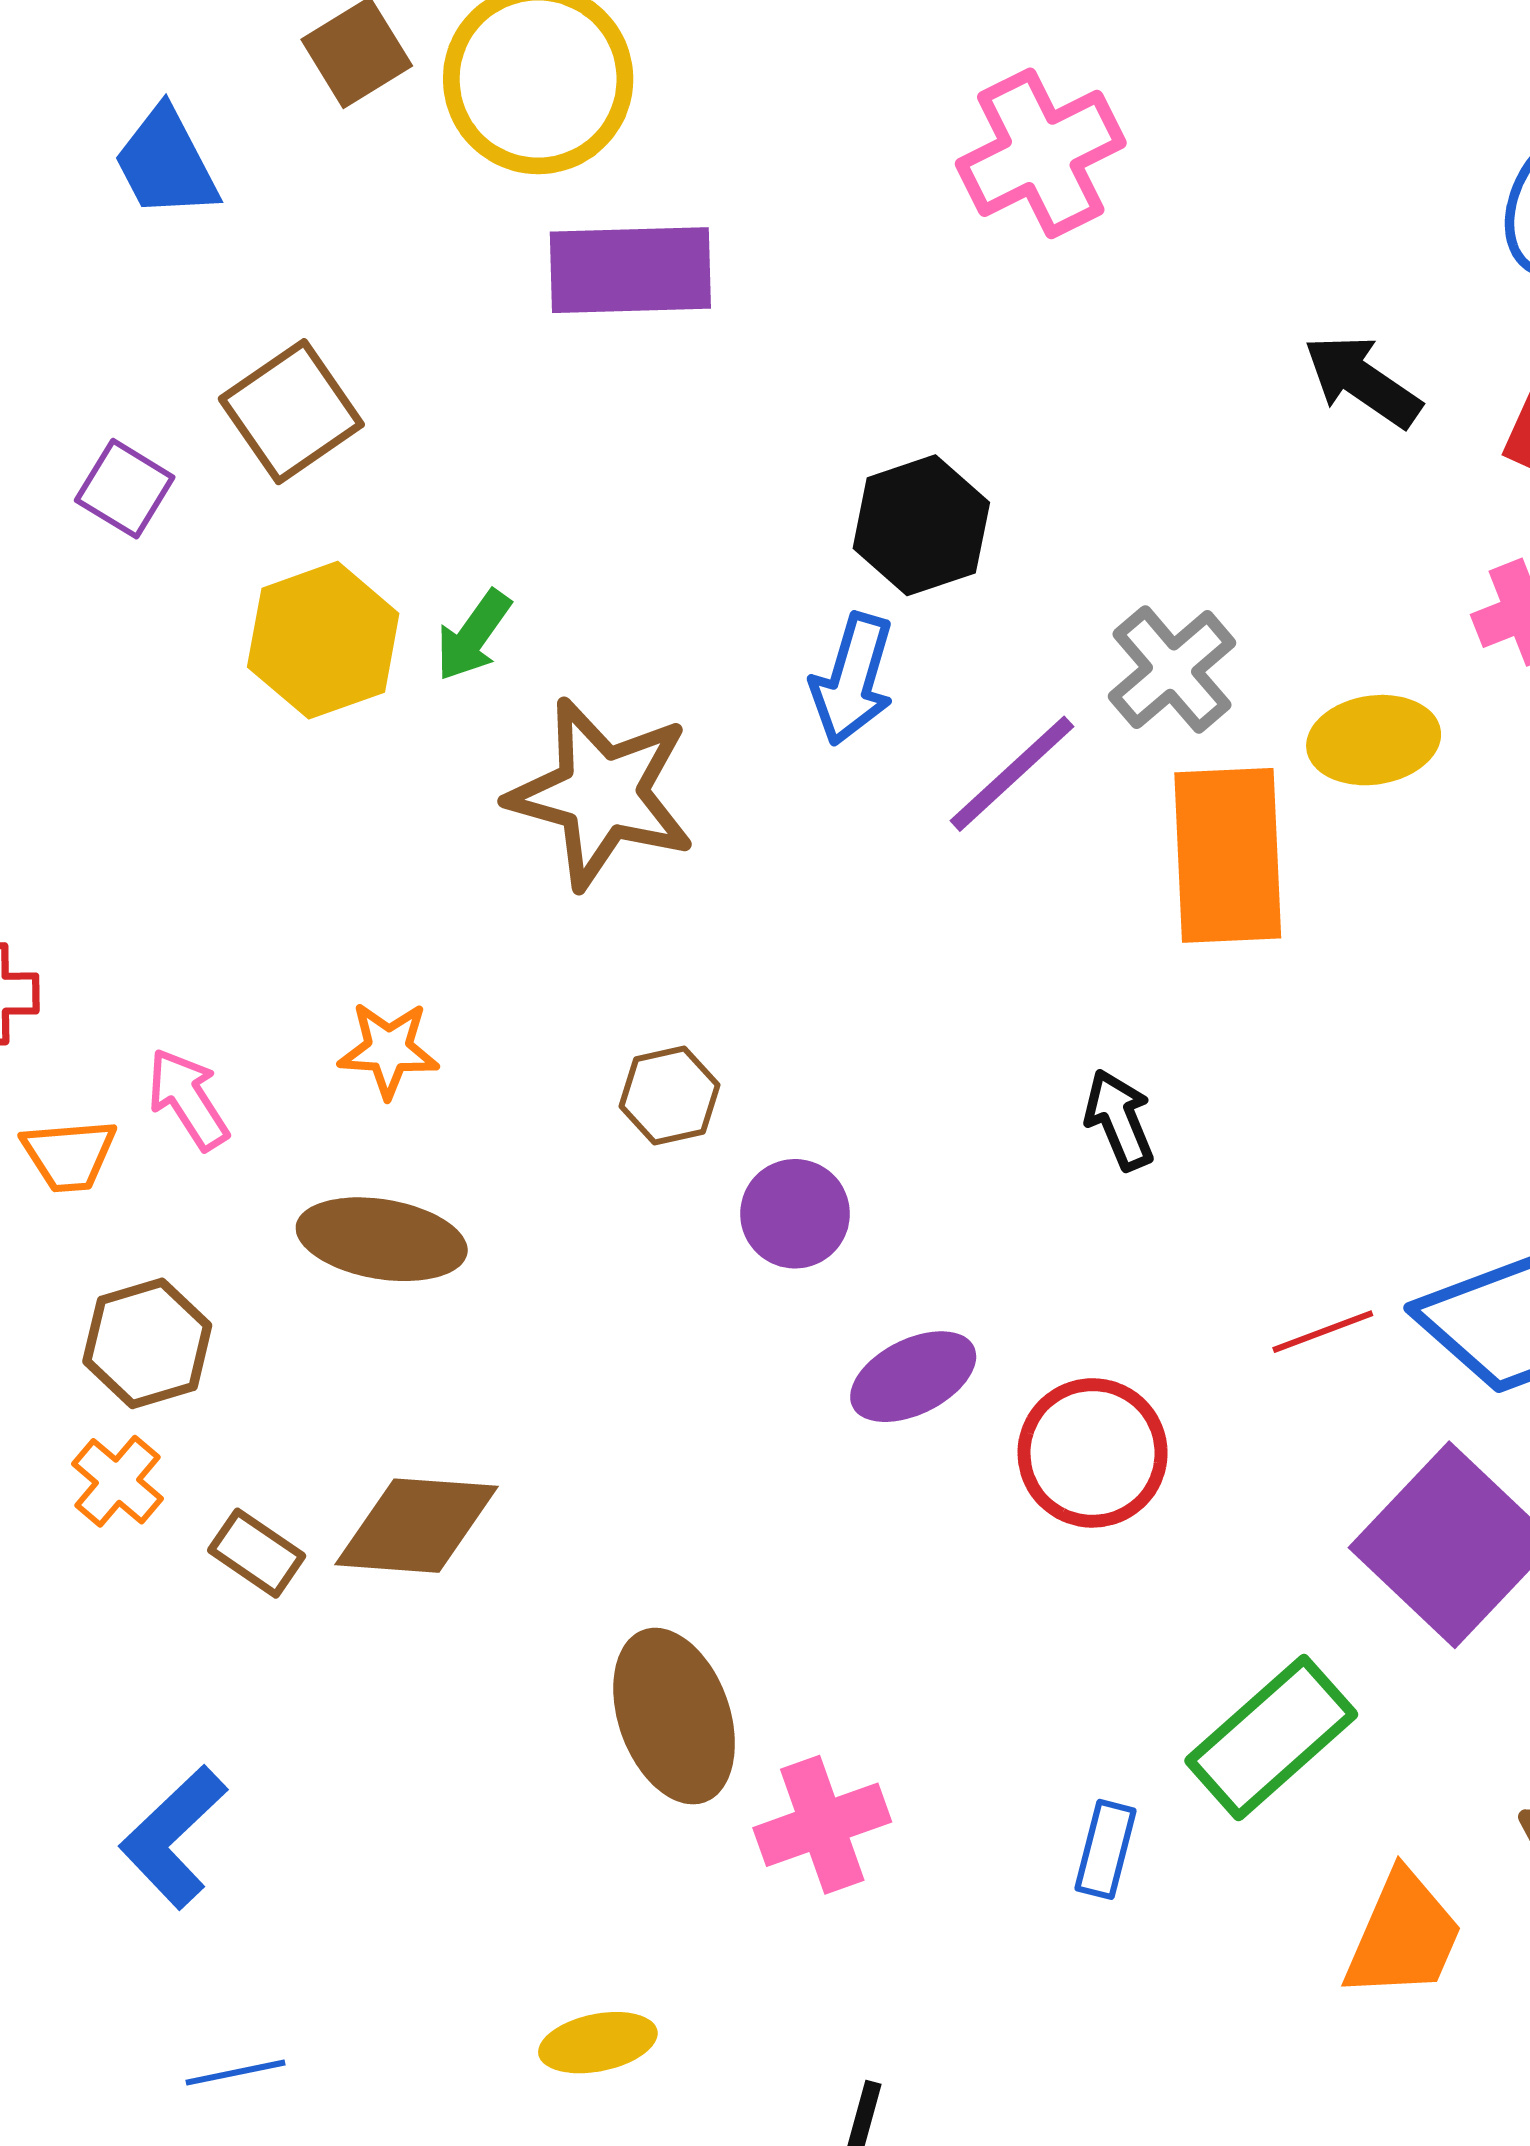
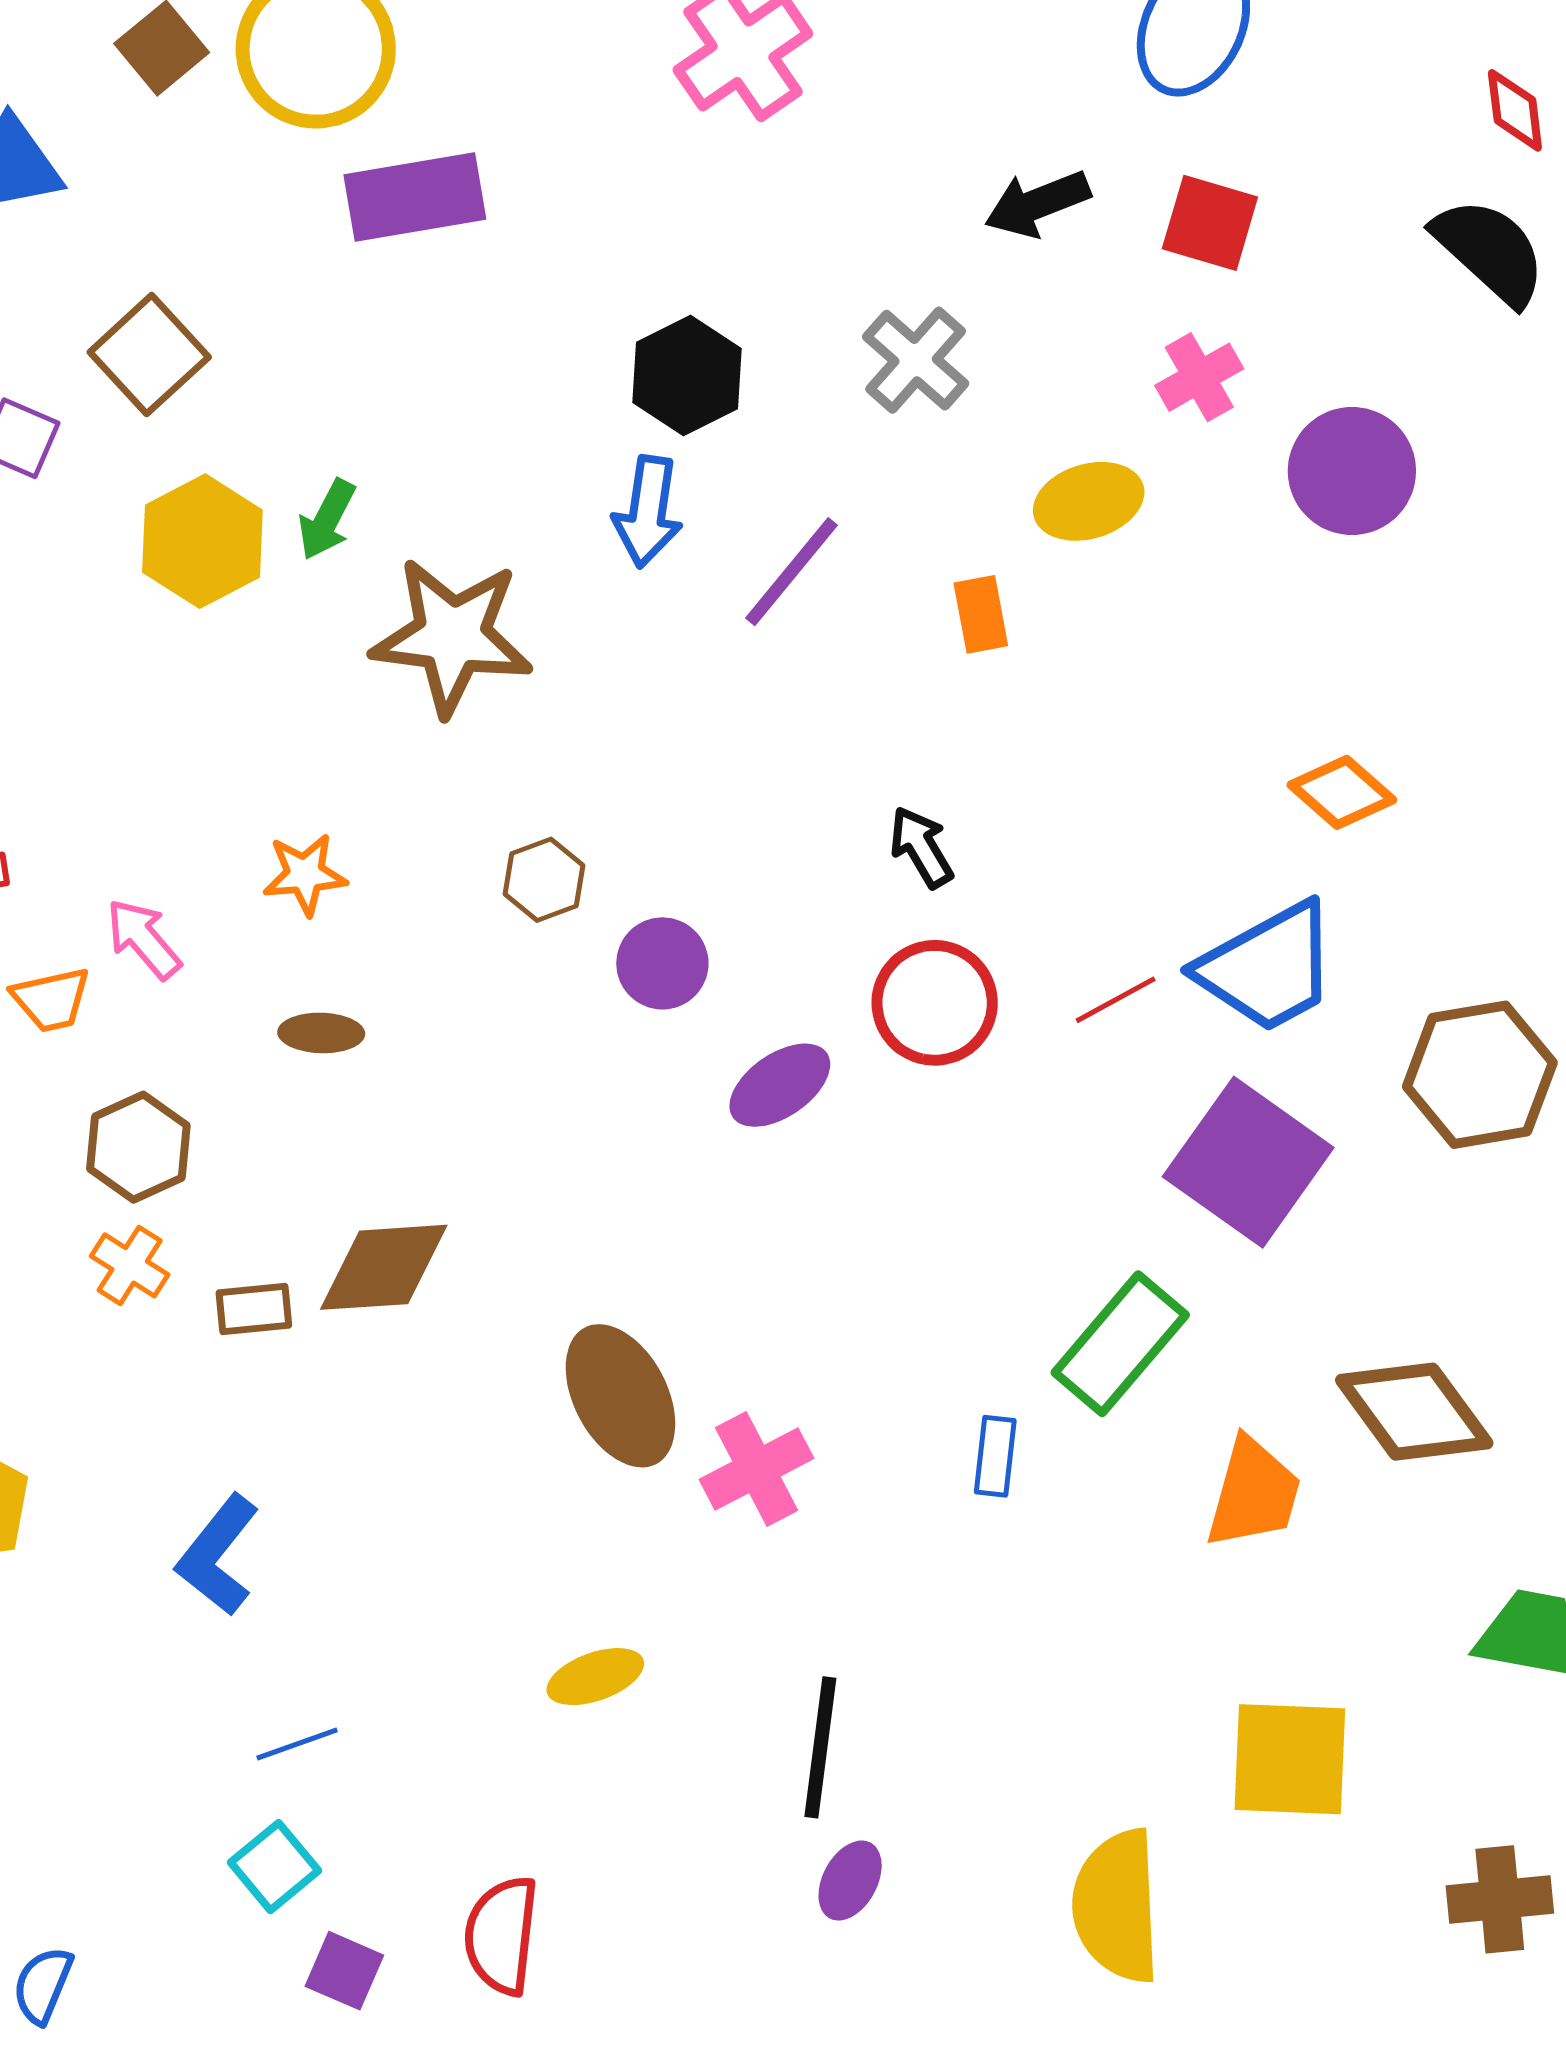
black arrow: (1362, 381) -> (1037, 204), turned -48
gray cross: (1172, 670) -> (916, 360), moved
orange rectangle: (1228, 855) -> (981, 614), size x0.5
brown ellipse: (382, 1239) -> (321, 1033), size x0.6
red circle: (1093, 1453) -> (935, 1003), moved
brown rectangle: (257, 1553) -> (254, 1309), turned -32

